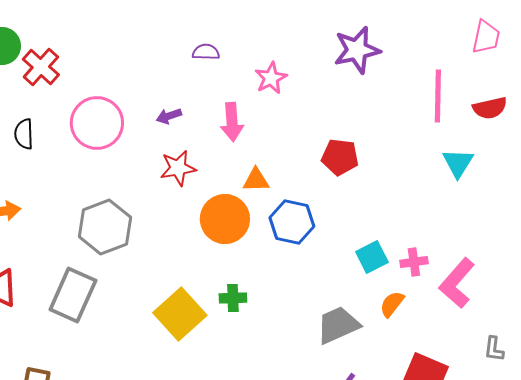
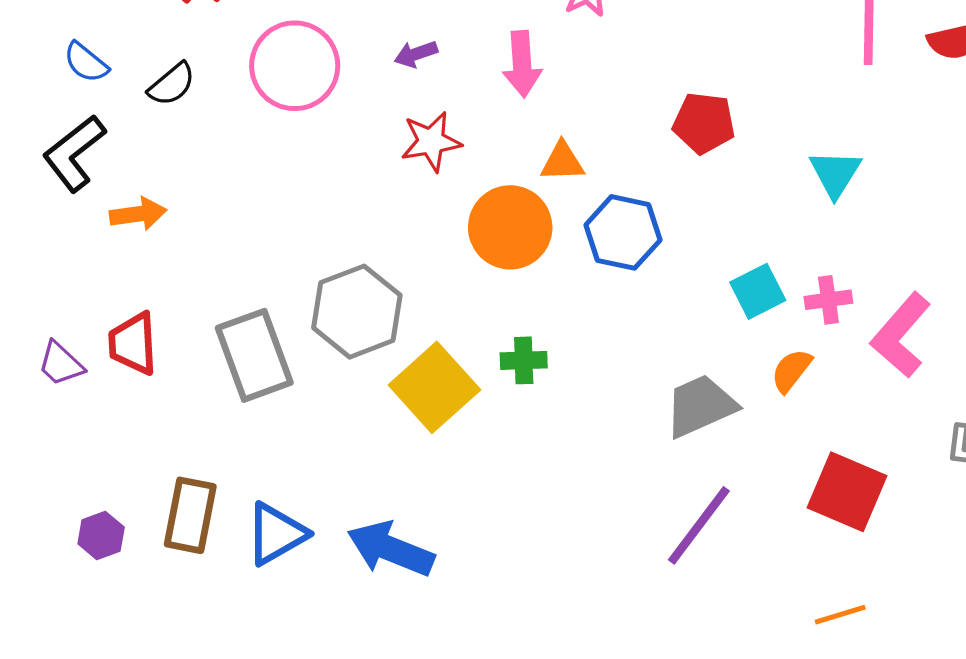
black semicircle: (24, 134) -> (172, 84), turned -128
cyan triangle: (458, 163) -> (835, 173), moved
gray hexagon: (105, 227) -> (357, 312), moved
gray rectangle: (73, 295) -> (254, 355), turned -44

